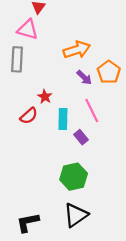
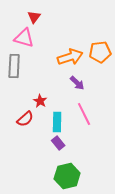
orange pentagon: (109, 72) -> (100, 52), moved, turned 30
purple rectangle: (81, 137) -> (58, 143), moved

